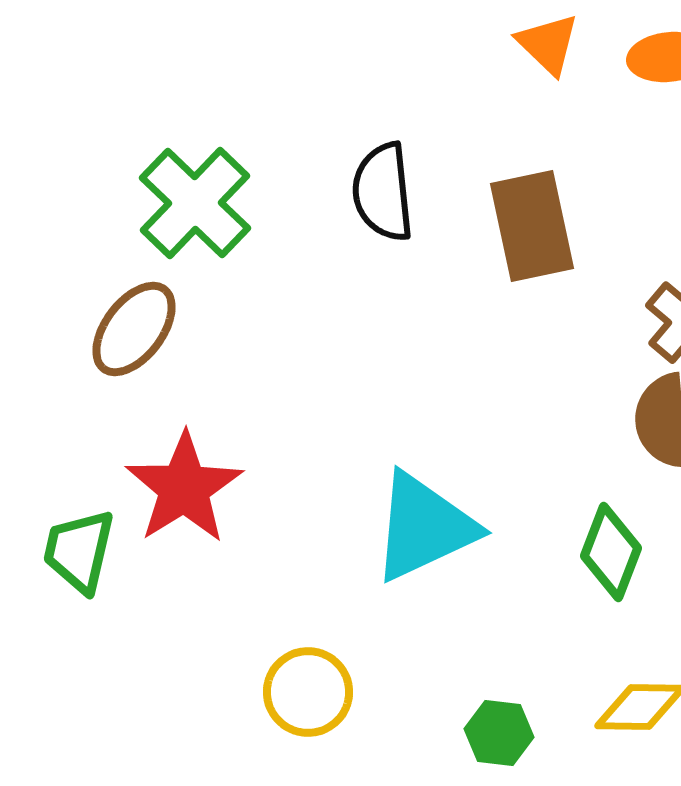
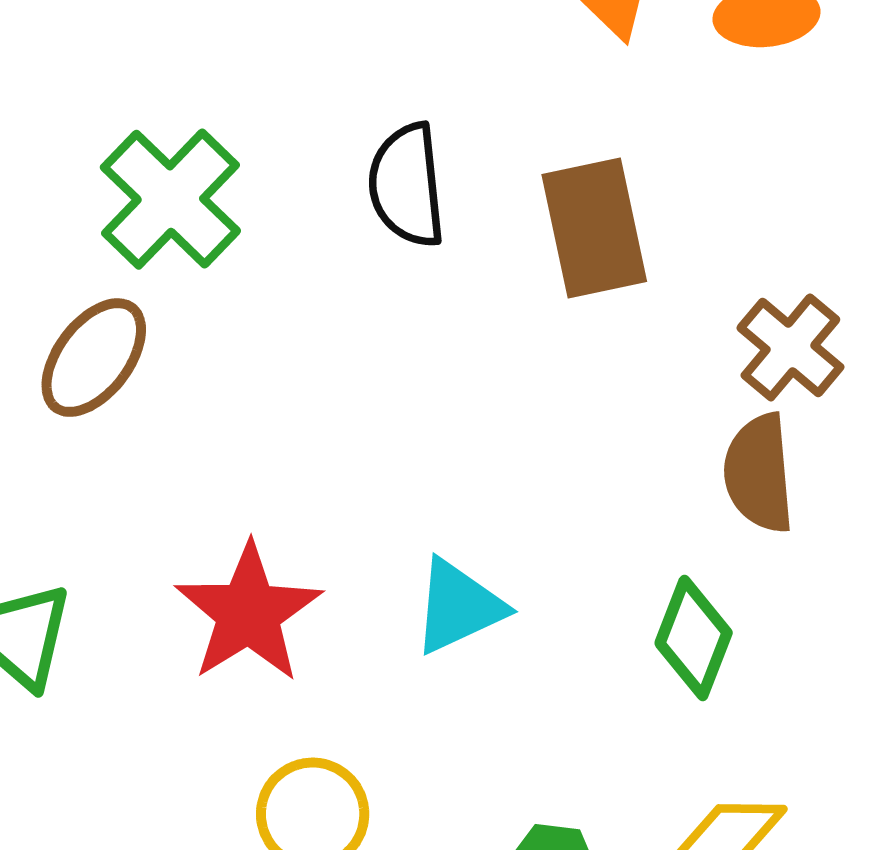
red star: (184, 488) -> (248, 613), moved
cyan triangle: (424, 527) -> (458, 607), size x0.7

